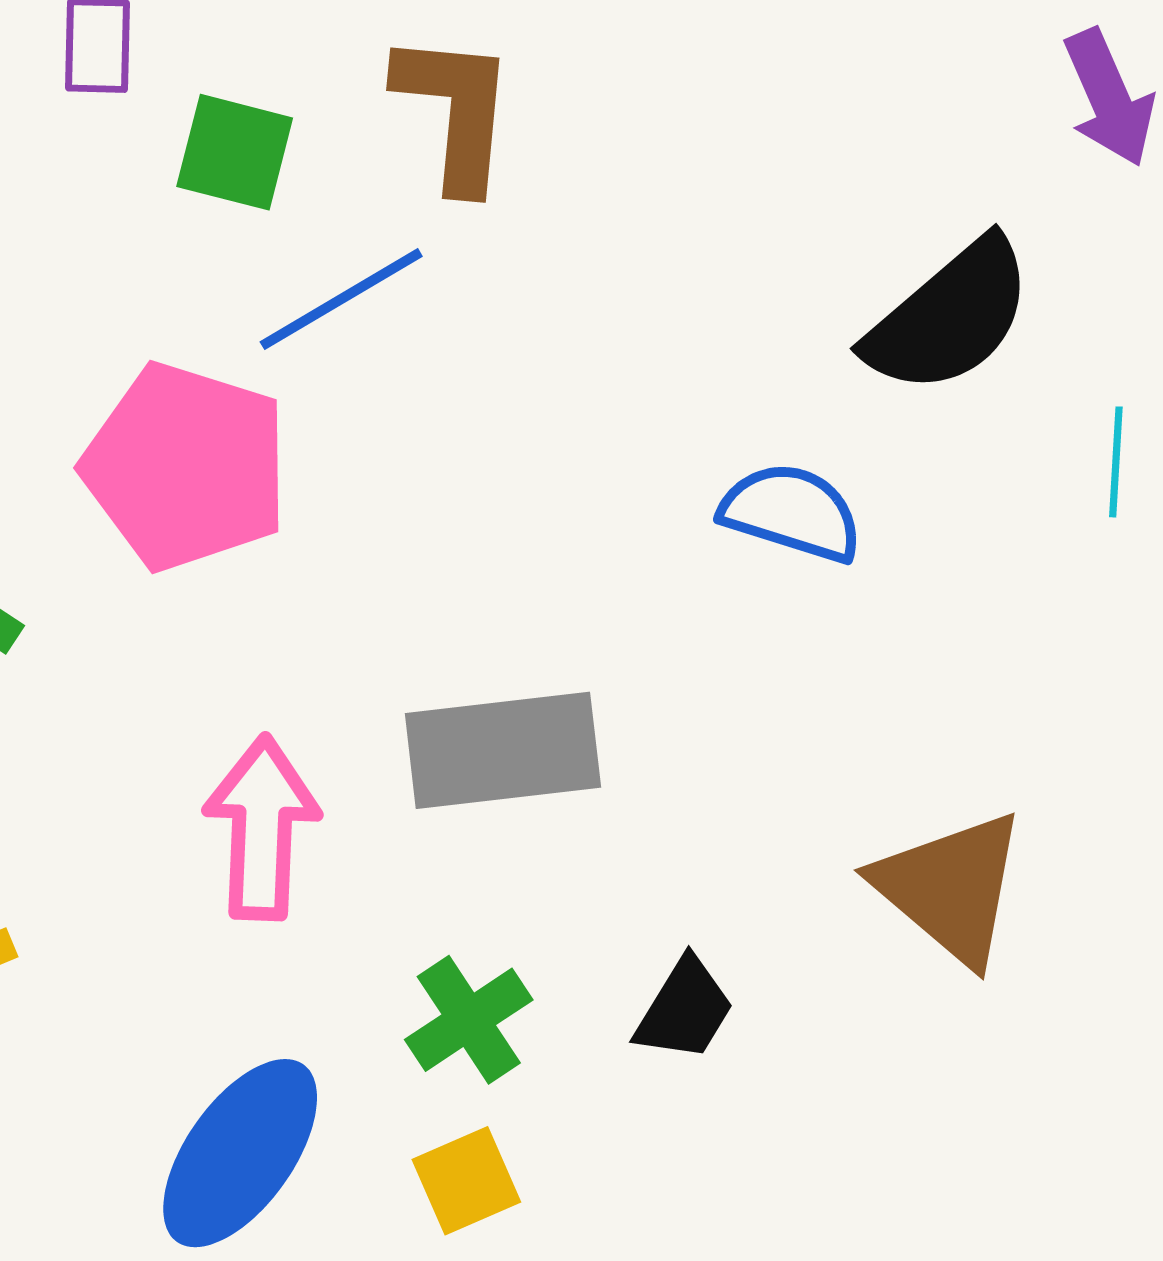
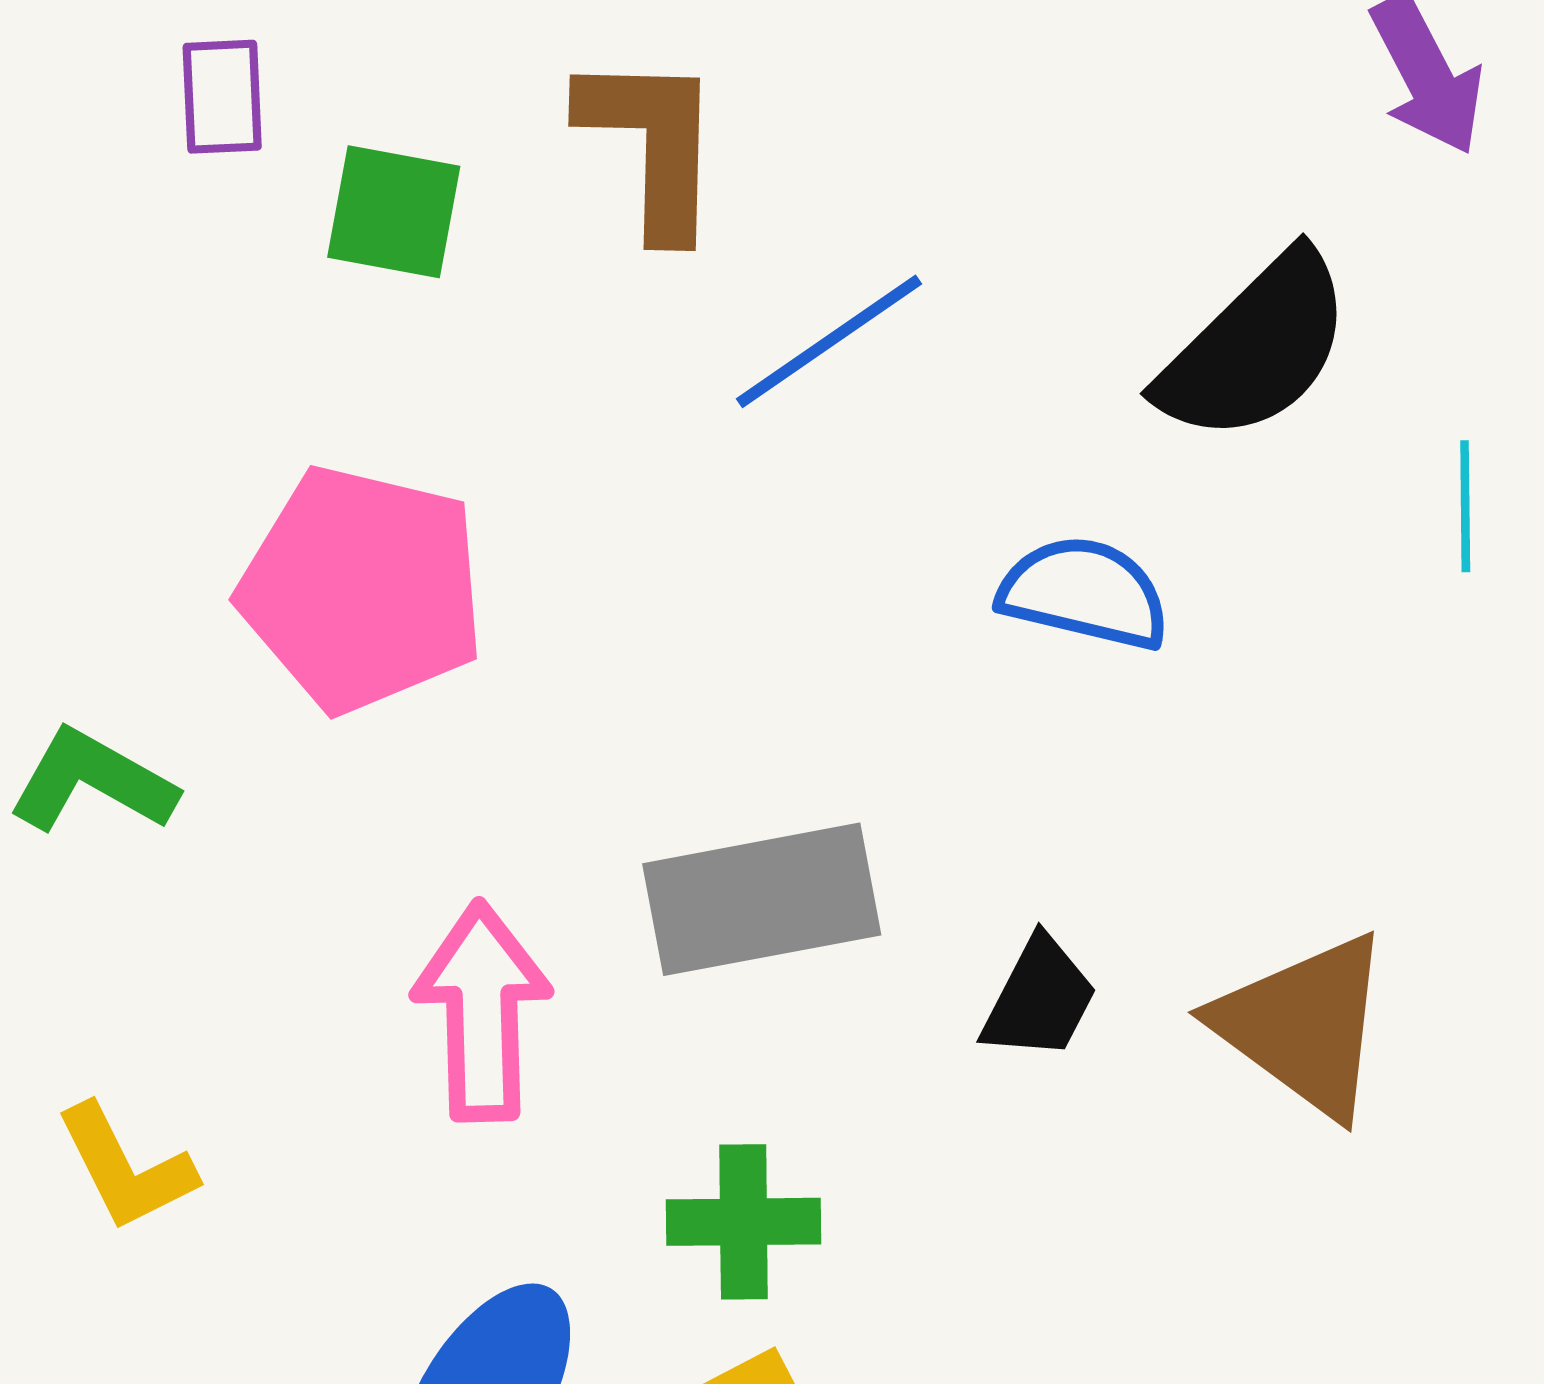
blue line: (341, 299) -> (829, 341), moved
black trapezoid: (685, 1009) -> (1039, 999), moved
green cross: (469, 1020) -> (744, 1222), turned 37

